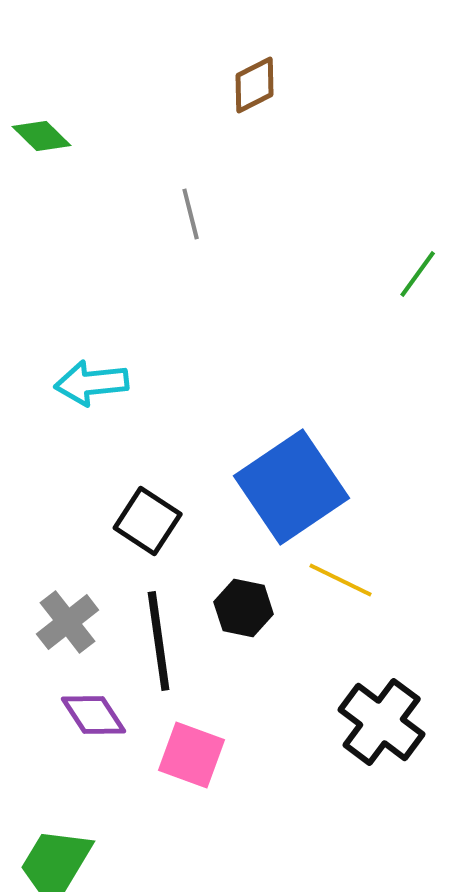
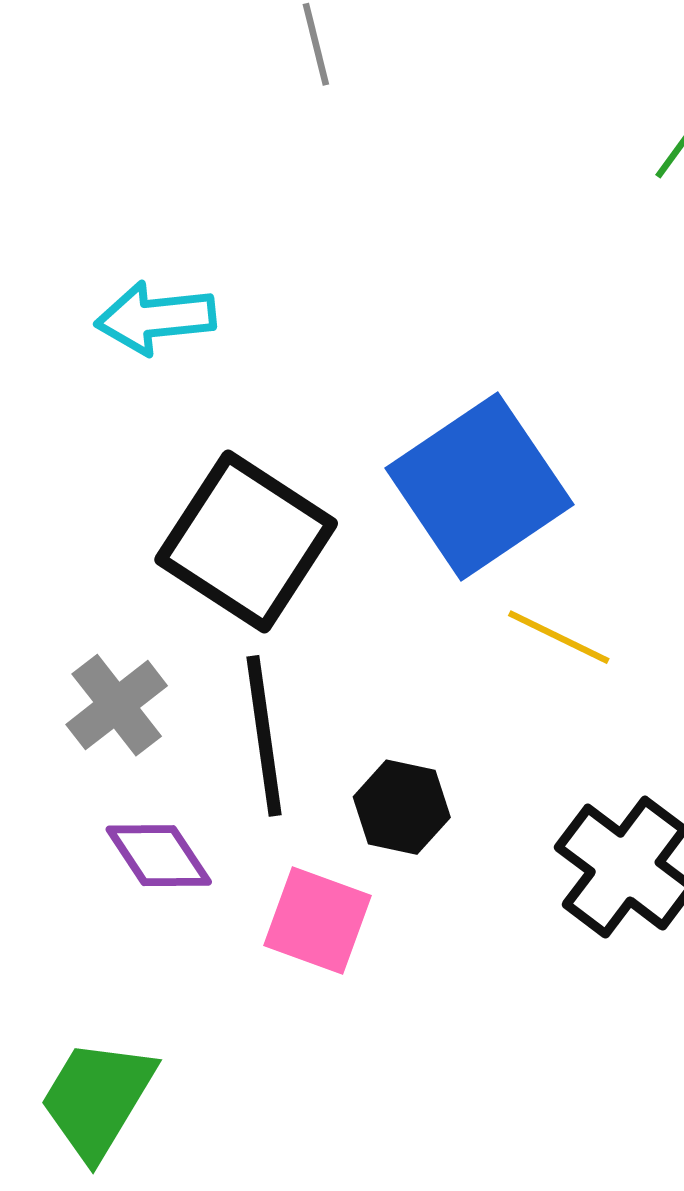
black square: (148, 521) -> (246, 541), size x1.6
black hexagon: (244, 608) -> (402, 807), moved

